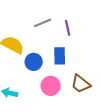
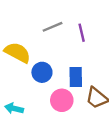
blue rectangle: (60, 56) -> (76, 77), moved

